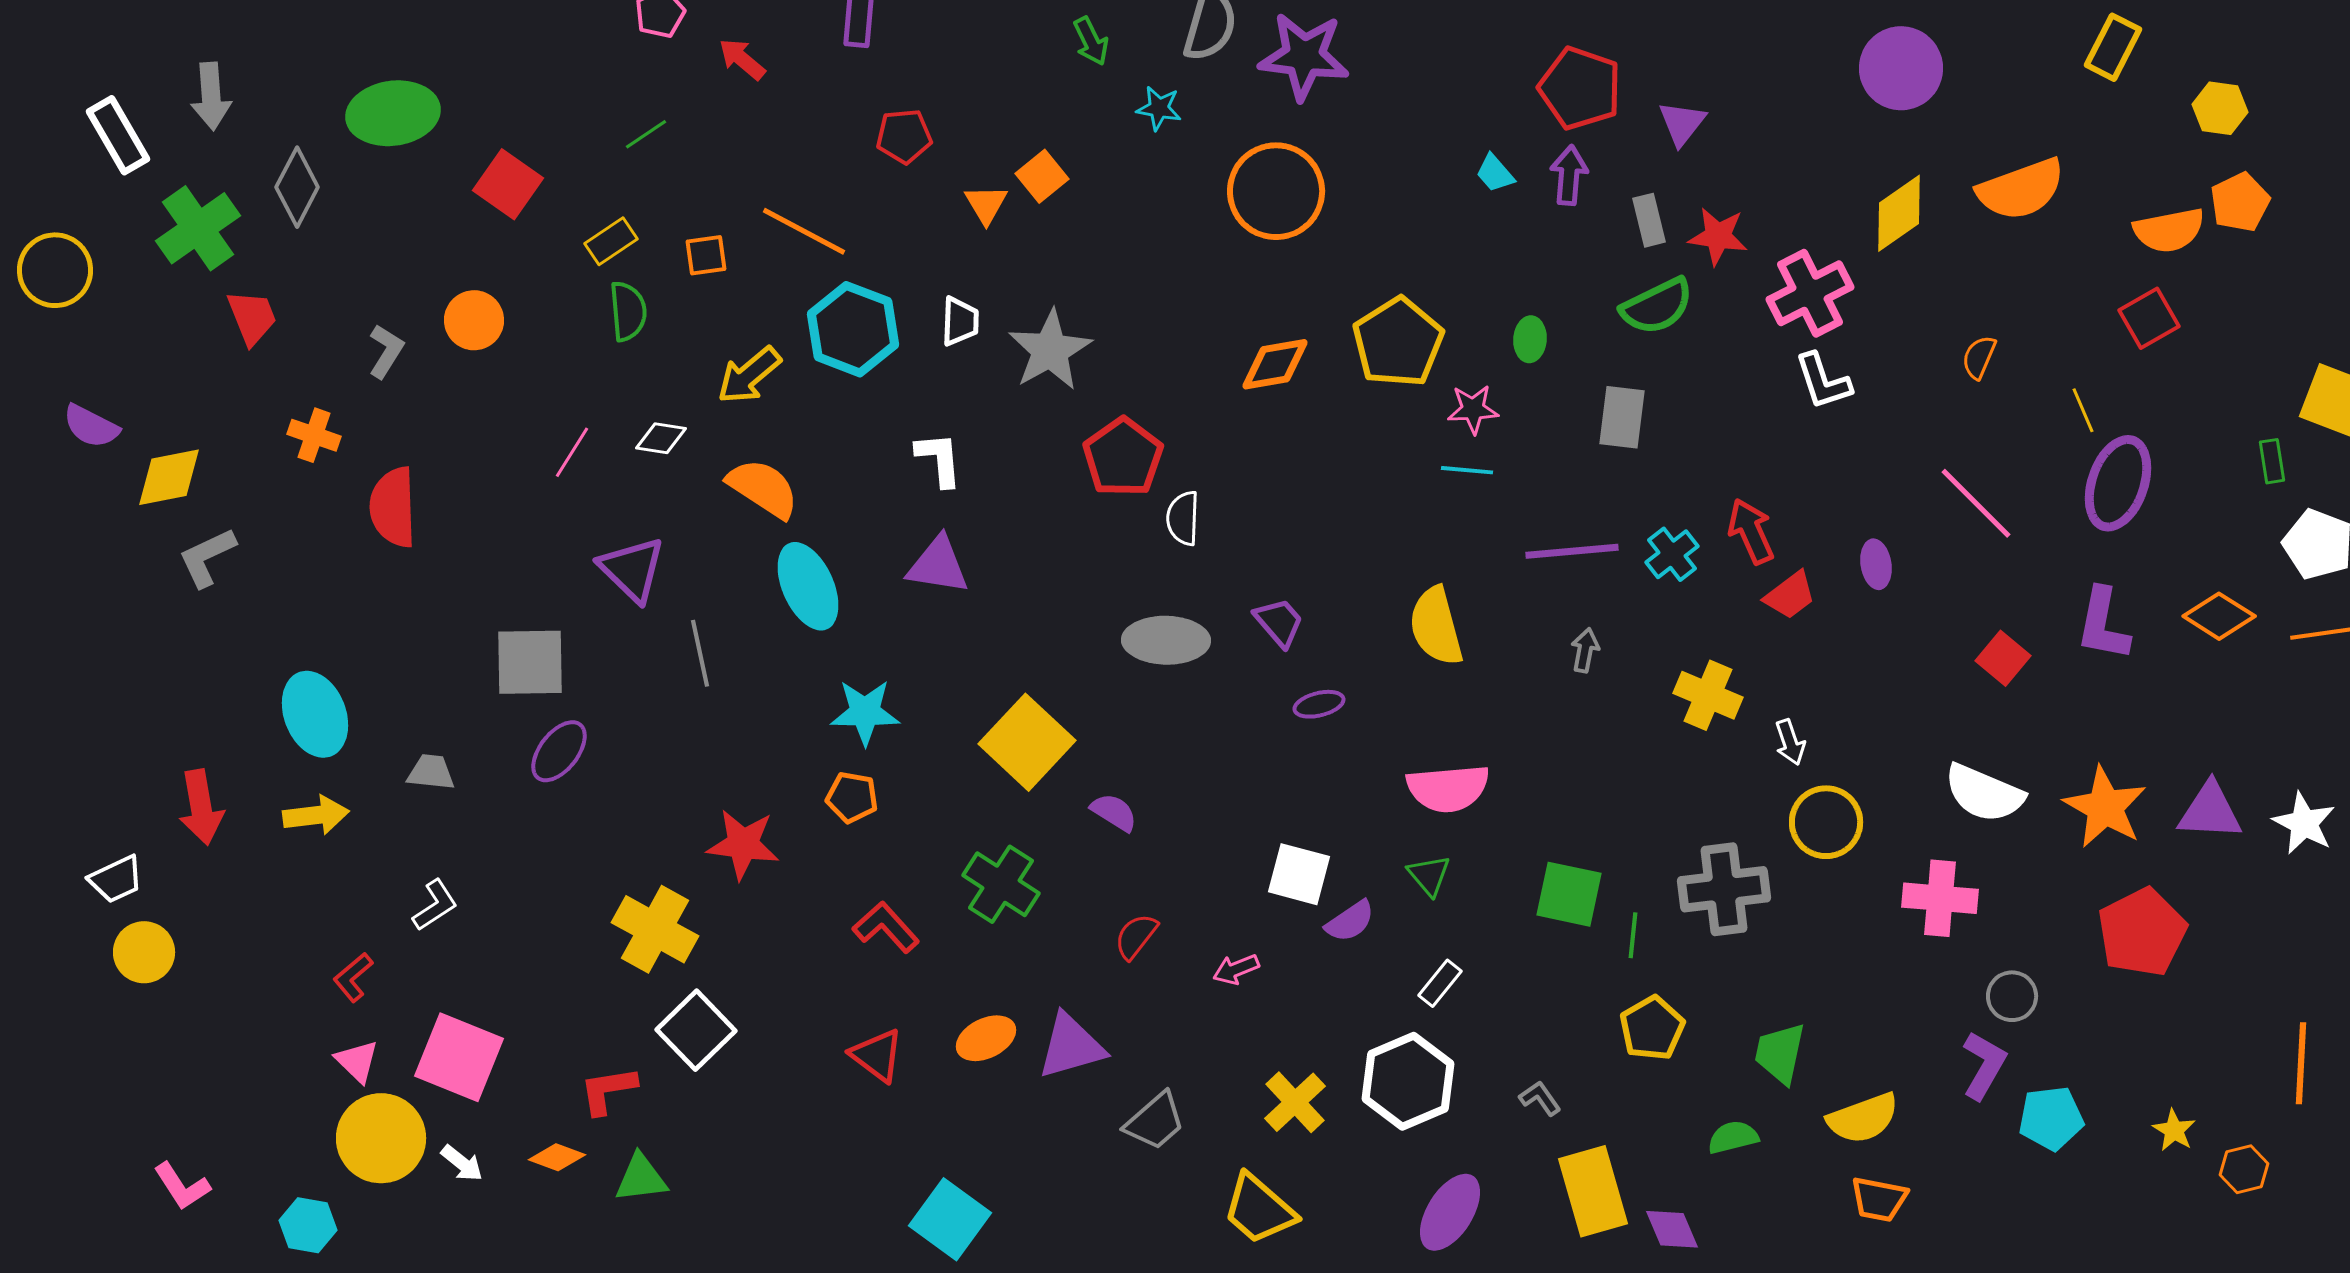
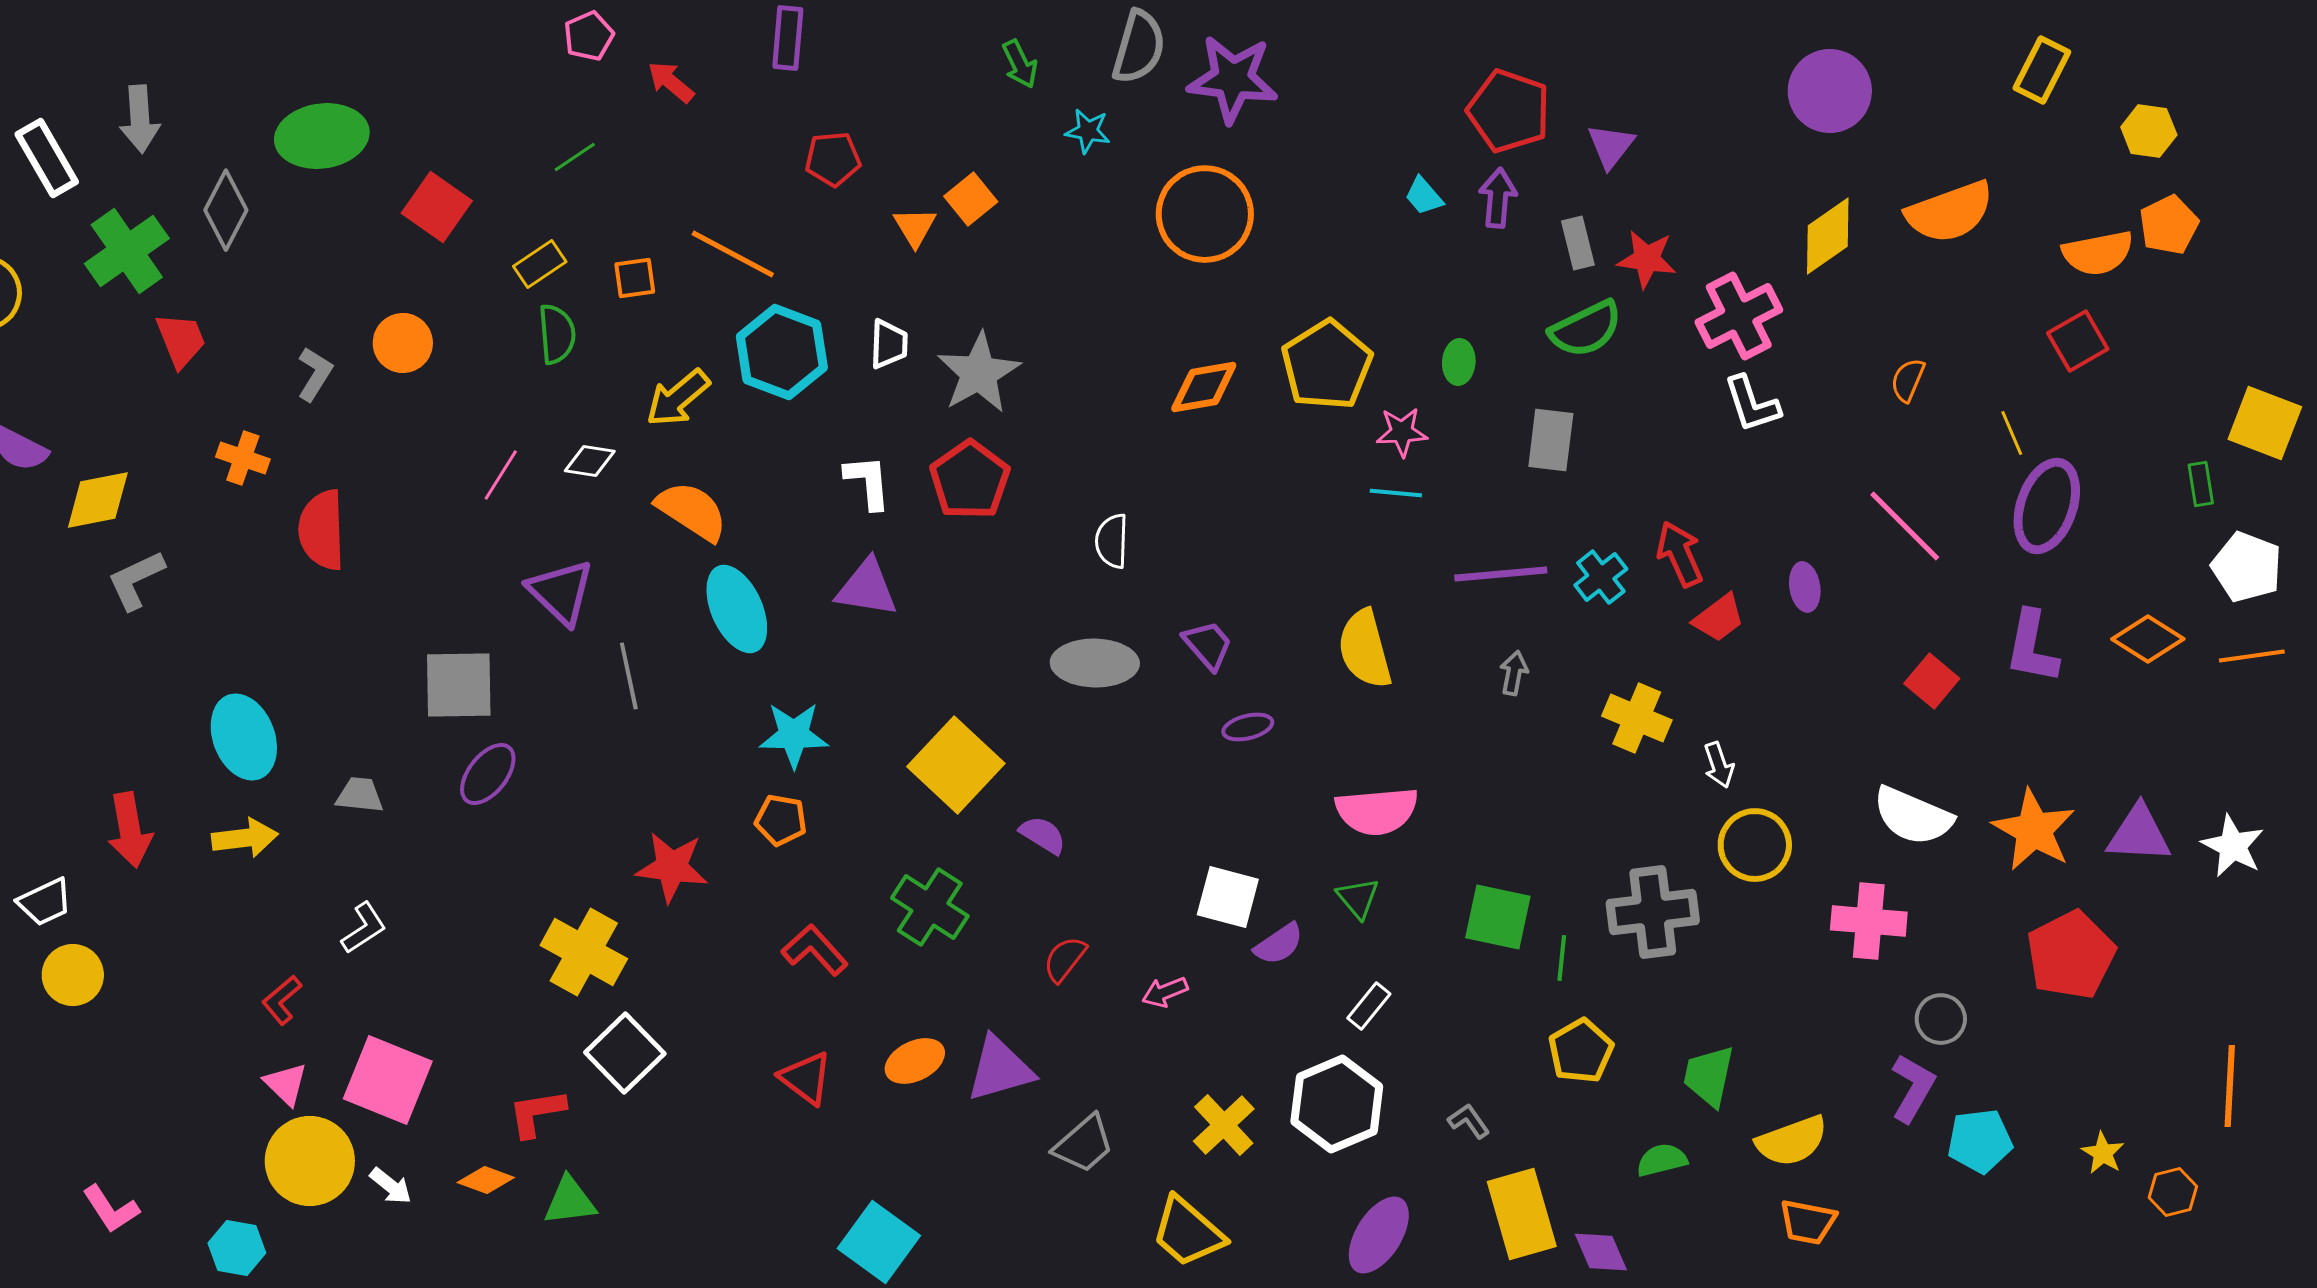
red pentagon: (1123, 457) -> (970, 480), moved

